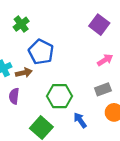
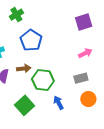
purple square: (99, 25) -> (84, 22), turned 30
brown arrow: (24, 73) -> (24, 68), moved

